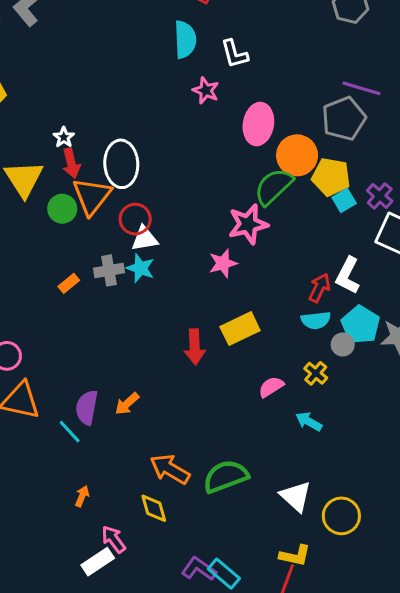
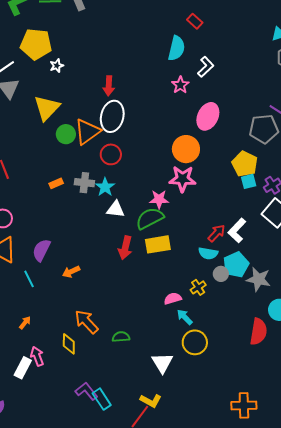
white L-shape: (234, 54) -> (206, 67), turned -135
white star: (64, 137) -> (57, 66), moved
orange circle: (297, 155) -> (186, 149), moved
red arrow: (71, 163) -> (109, 86), moved
green semicircle: (274, 187) -> (150, 218), moved
white triangle: (145, 239) -> (116, 209), moved
pink semicircle: (271, 387) -> (173, 299), moved
purple semicircle: (87, 407) -> (41, 250), moved
green semicircle: (226, 476) -> (121, 337), size x0.6
yellow circle: (341, 516) -> (195, 342), moved
white rectangle: (98, 562) -> (23, 368), turned -45

